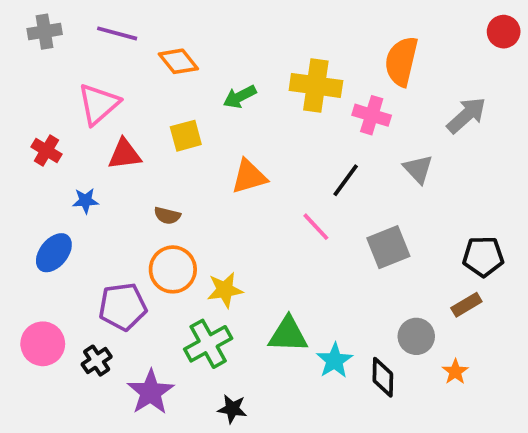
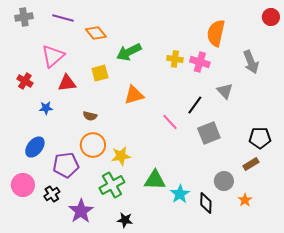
yellow cross: (316, 85) -> (175, 59), moved, size x0.6
green arrow: (240, 97) -> (129, 52), size x1.4
gray arrow: (466, 115) -> (251, 62), turned 110
black line: (346, 180) -> (195, 105), moved
blue ellipse: (54, 253) -> (35, 147), moved

